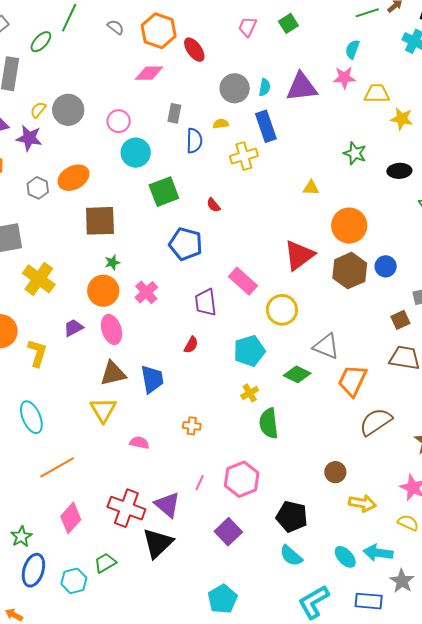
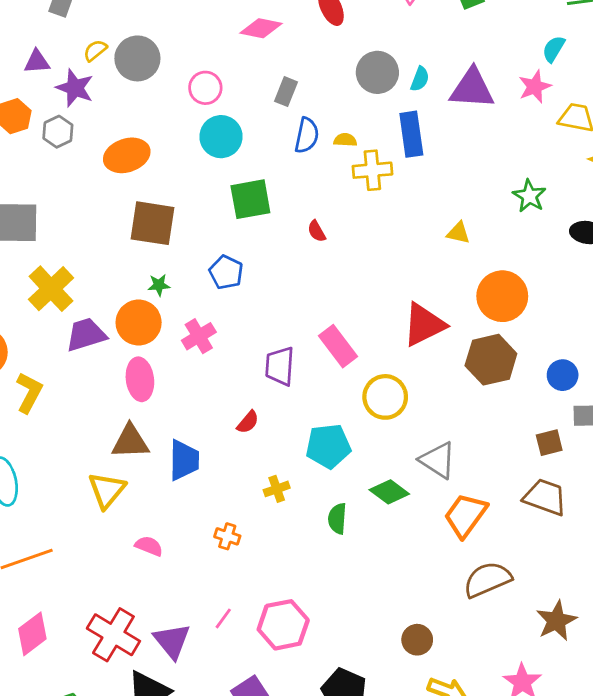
pink star: (344, 78) -> (535, 87), turned -30
yellow semicircle: (221, 124) -> (345, 140), moved
gray hexagon: (38, 188) -> (58, 132), moved
blue pentagon: (186, 244) -> (226, 272), moved, size x0.7
blue circle: (386, 266) -> (563, 375), moved
purple trapezoid: (73, 328) -> (86, 335), moved, size x1.4
yellow cross: (250, 393) -> (277, 489), moved
green semicircle: (269, 423) -> (337, 519), moved, size x0.7

